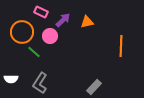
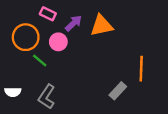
orange triangle: (87, 22) -> (102, 25), size x1.5
orange line: (121, 46) -> (141, 69), moved
gray rectangle: (94, 87) -> (118, 91), moved

